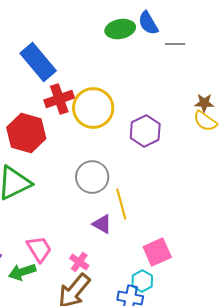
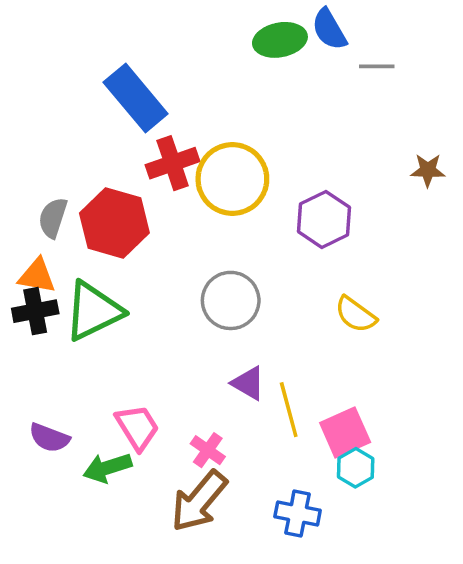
yellow semicircle: (205, 121) -> (356, 315), moved
yellow line: (121, 204) -> (289, 410), moved
cyan hexagon: (142, 281) -> (356, 468), moved

